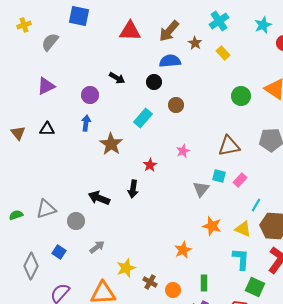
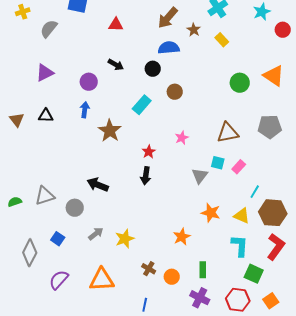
red triangle: (130, 31) -> (116, 25), moved, size x0.7
black arrow: (133, 189) -> (146, 176), moved
yellow star: (126, 268) -> (125, 239), moved

